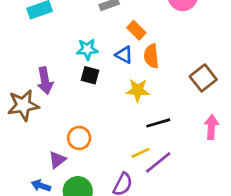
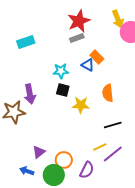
blue triangle: (124, 55) -> (88, 65), moved
orange semicircle: (151, 56) -> (108, 93), moved
yellow star: (138, 90) -> (81, 105), moved
orange circle: (79, 138) -> (64, 160), moved

